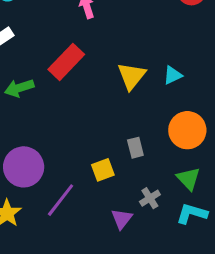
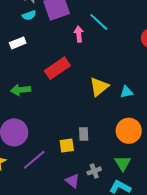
green arrow: (19, 88) -> (21, 90), moved
gray rectangle: (135, 148) -> (84, 134), moved
purple triangle: (122, 219) -> (72, 181), turned -42

